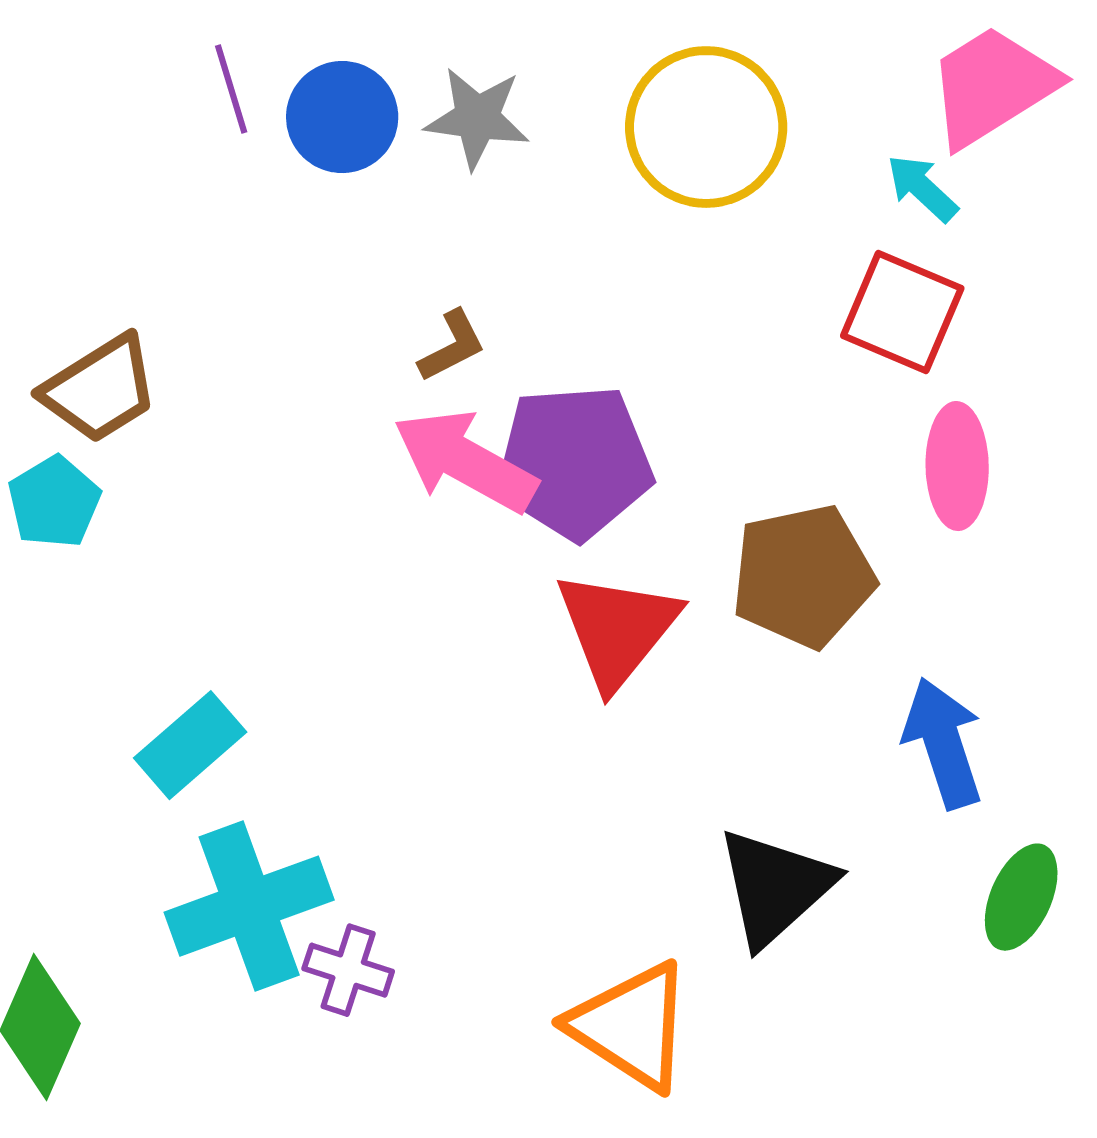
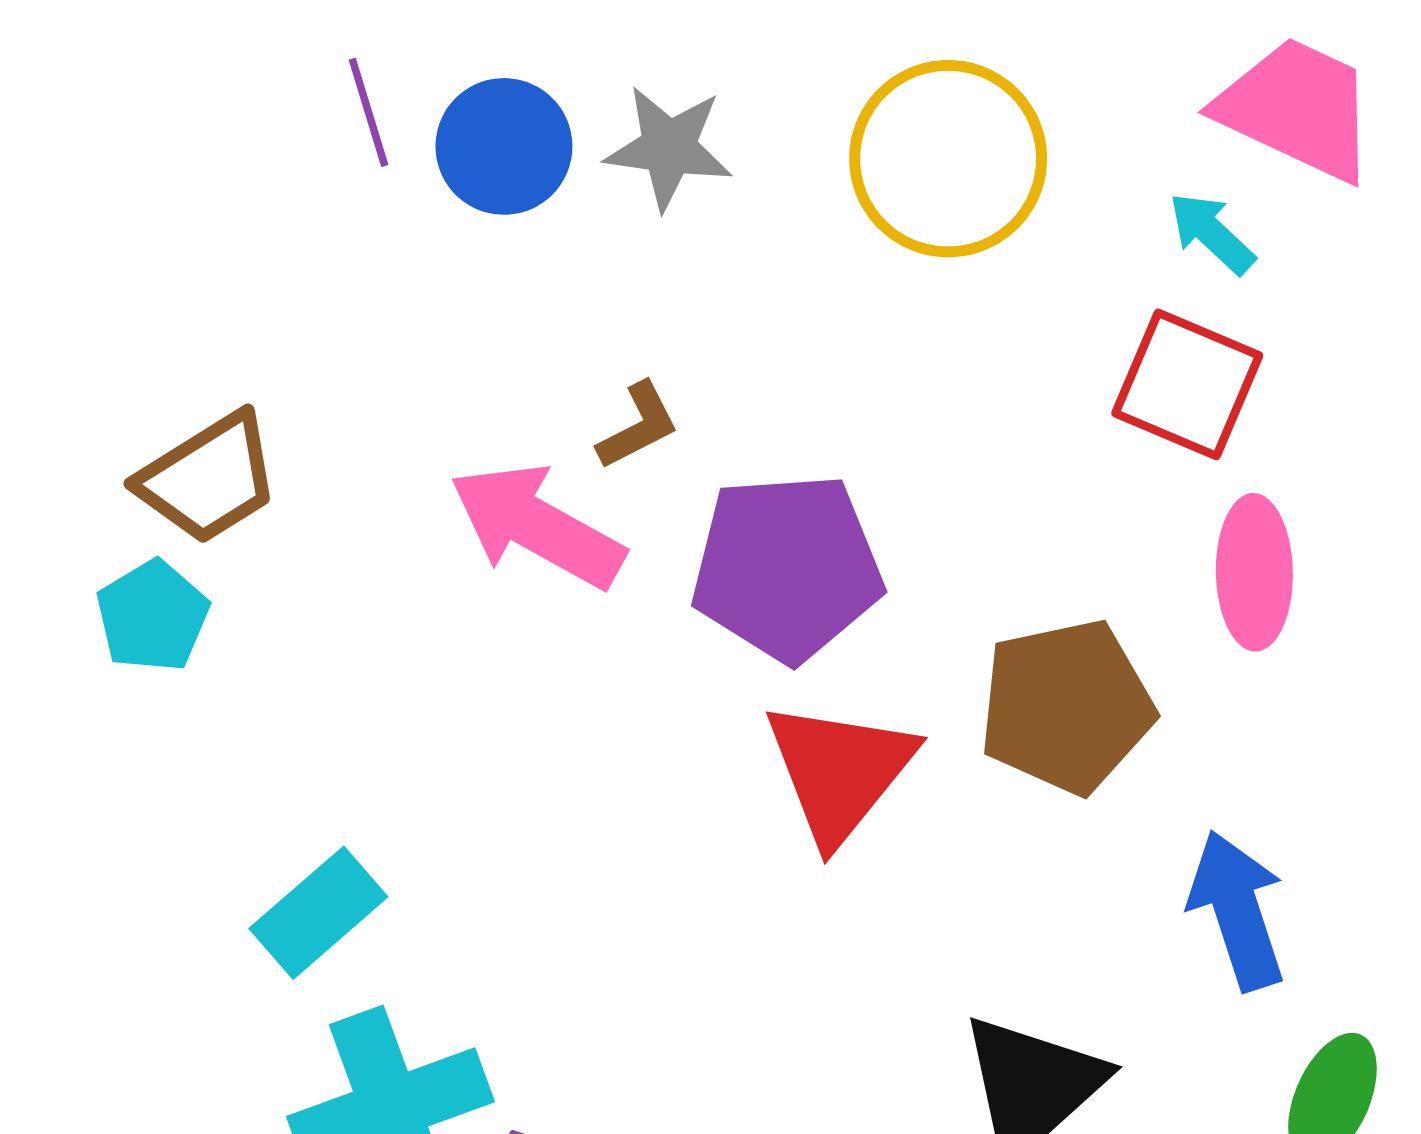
pink trapezoid: (992, 86) -> (1297, 109), turned 57
pink arrow: (465, 461) -> (537, 526), moved

